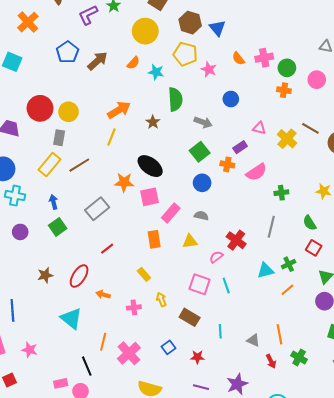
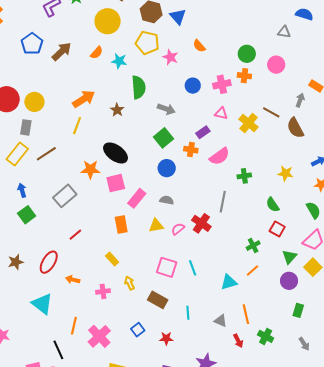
pink cross: (264, 58) -> (222, 84), moved
gray line: (271, 227) -> (223, 202), moved
pink semicircle: (216, 257) -> (178, 229), moved
cyan triangle: (265, 270) -> (229, 282), moved

